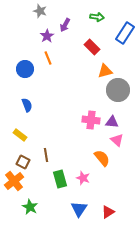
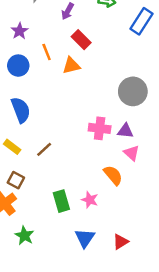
purple star: (47, 36) -> (19, 31), moved
red rectangle: (92, 47) -> (81, 40), moved
orange triangle: (105, 71) -> (71, 66), moved
blue semicircle: (27, 105) -> (21, 110), size x1.5
brown line: (46, 155) -> (44, 149), moved, turned 56

